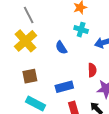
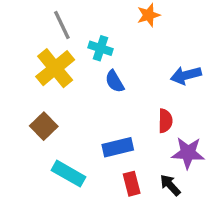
cyan cross: (81, 30) -> (100, 48), moved
brown square: (30, 76) -> (44, 126), moved, turned -35

